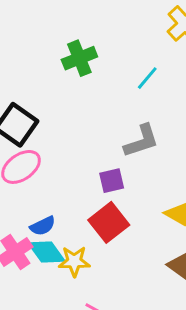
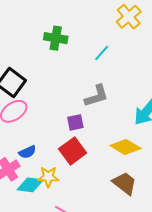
green cross: (79, 58) -> (56, 38), turned 30
cyan diamond: (46, 252) -> (30, 185), moved, turned -48

